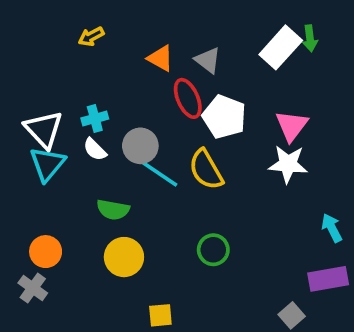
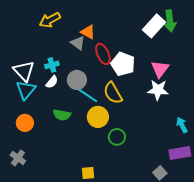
yellow arrow: (91, 36) -> (50, 20), size x1.5
green arrow: (310, 38) -> (170, 21), size x1.5
gray triangle: (208, 60) -> (78, 43), moved
white semicircle: (95, 149) -> (52, 82), turned -96
orange circle: (46, 252) -> (25, 123), moved
yellow circle: (124, 257) -> (98, 117), moved

